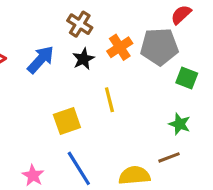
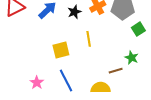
green square: (187, 78) -> (138, 29), turned 32
brown line: (169, 157) -> (116, 71), moved

